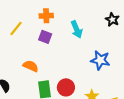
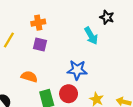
cyan arrow: (77, 29) -> (91, 36), moved
blue star: (100, 60) -> (77, 70), moved

